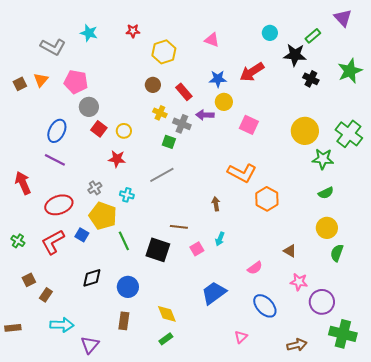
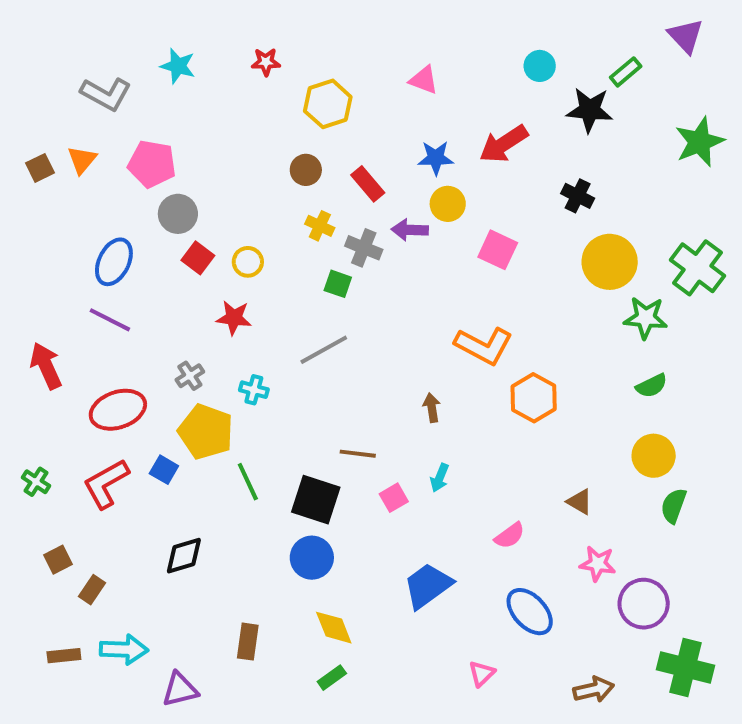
black cross: (311, 79) -> (578, 196), moved
blue circle: (128, 287) -> (312, 558), moved
brown rectangle: (13, 328) -> (64, 656), moved
purple triangle: (90, 345) -> (180, 690), turned 36

